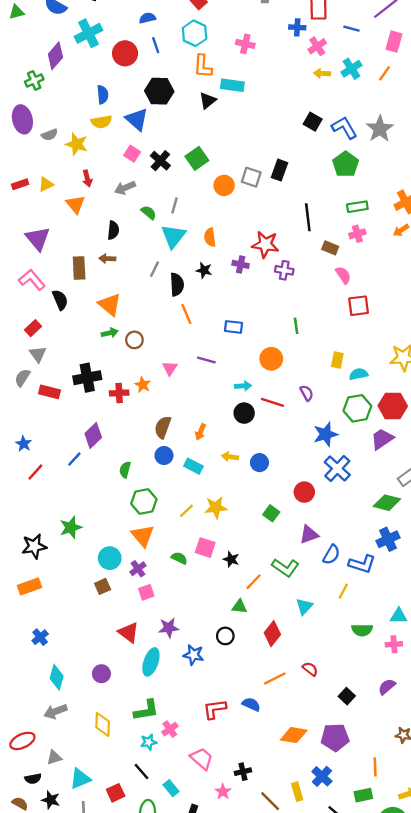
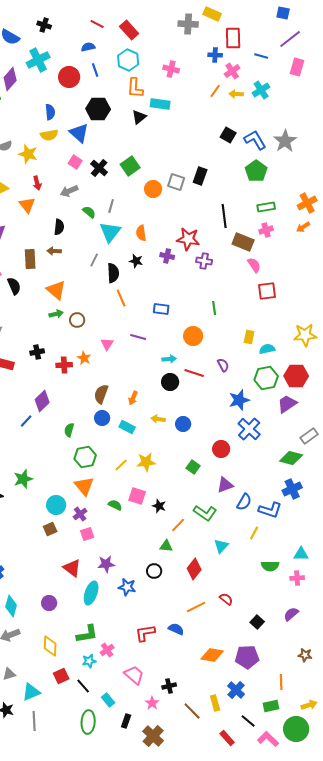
orange line: (384, 73) -> (215, 91), moved
brown rectangle: (330, 248) -> (243, 242), size x1.5
black cross: (87, 378) -> (37, 352), size x0.6
red square: (116, 793) -> (61, 676), moved

